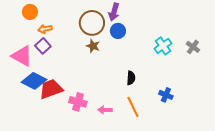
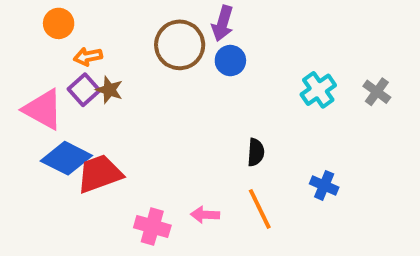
brown star: (93, 46) -> (109, 90), moved
pink cross: (78, 102) -> (152, 226), moved

